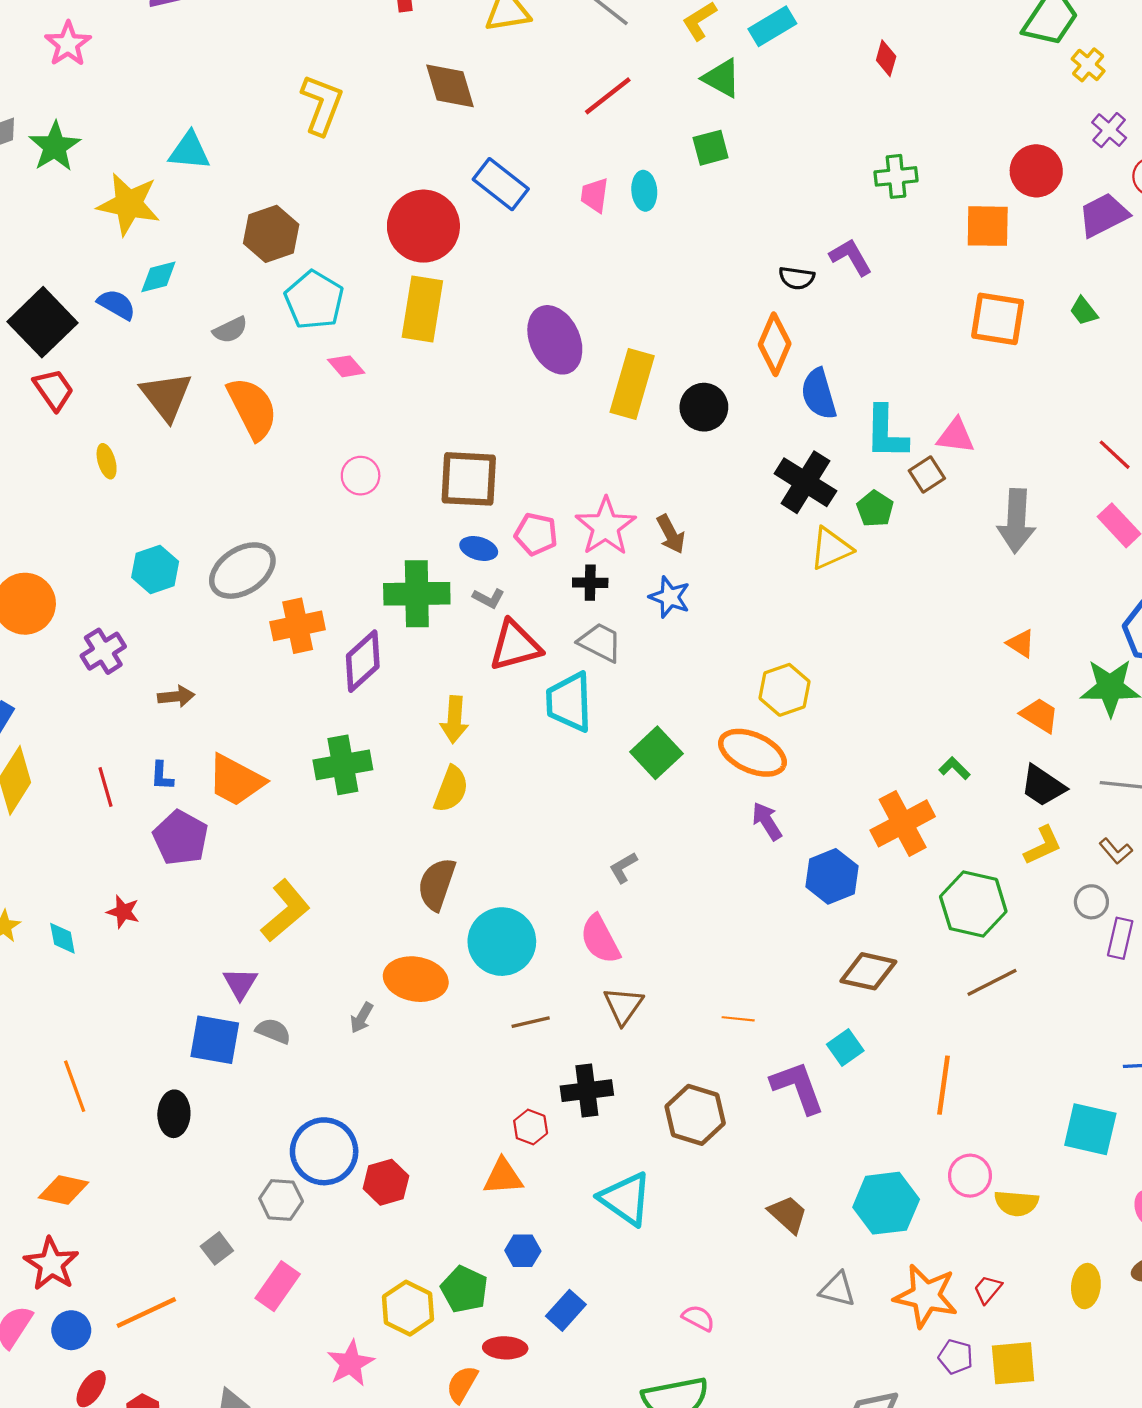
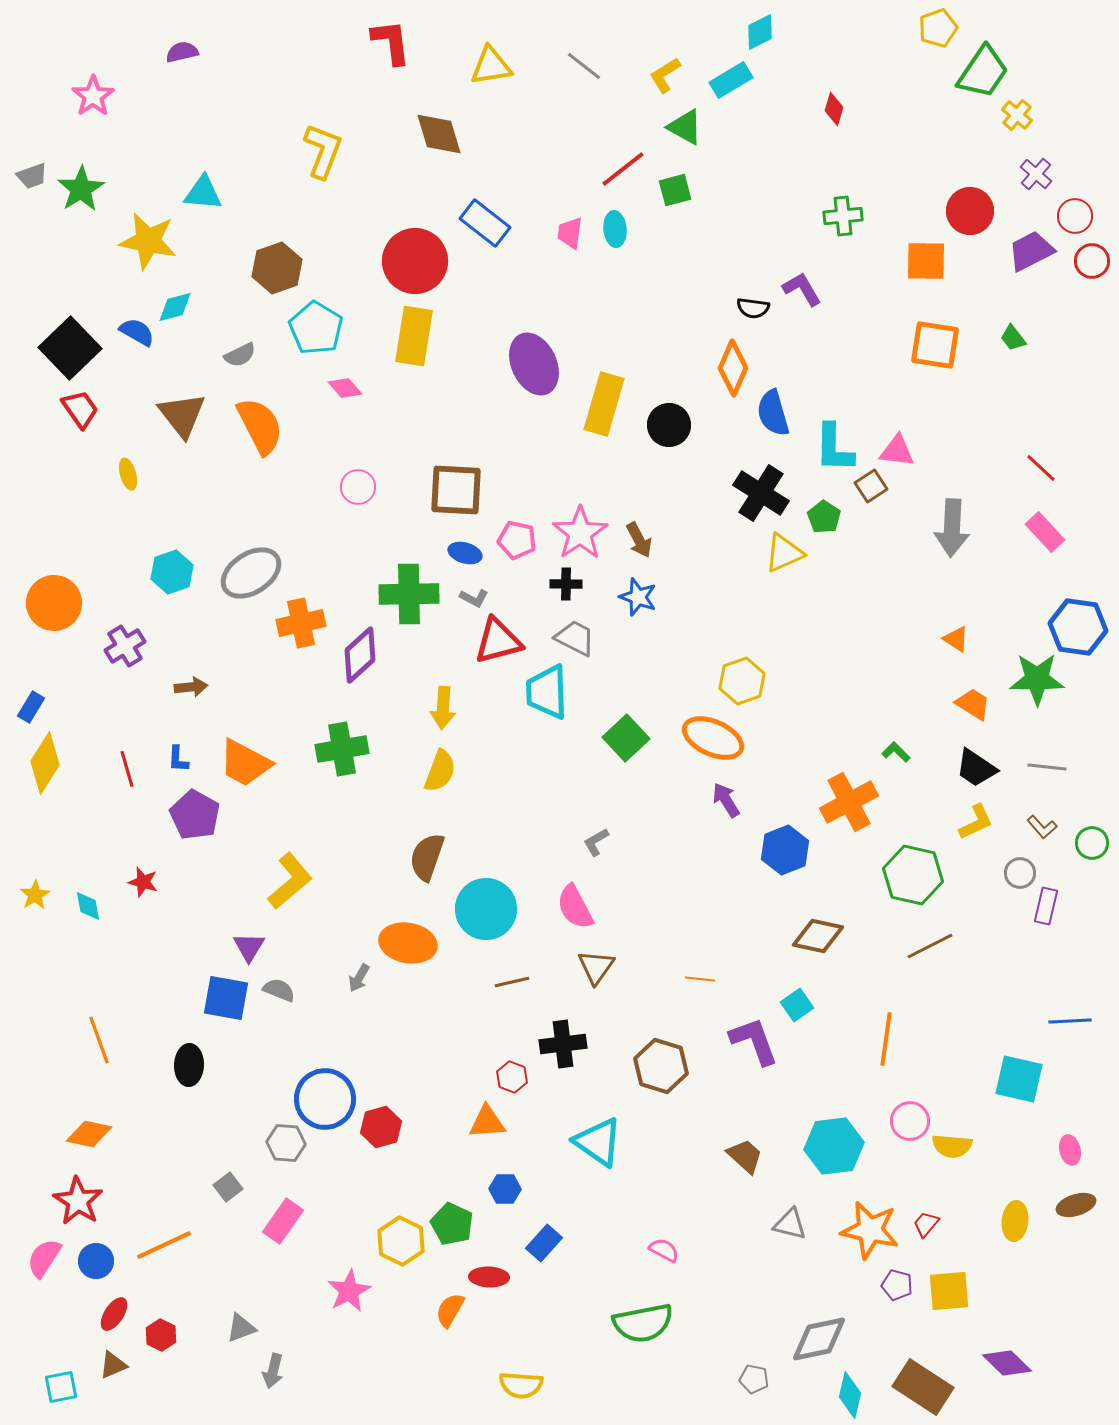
red line: (608, 96) -> (623, 169), moved

